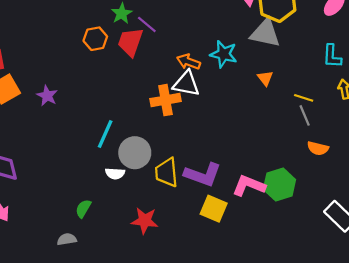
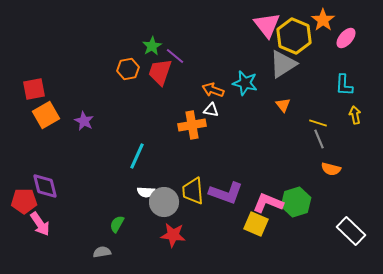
gray triangle: (265, 33) -> (283, 64), turned -44
white triangle: (186, 84) -> (211, 110), size x0.6
gray circle: (135, 153) -> (164, 202), moved
yellow square: (214, 209) -> (256, 224), moved

